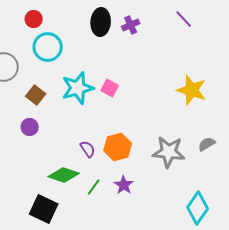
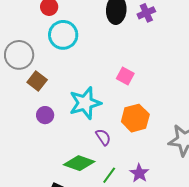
cyan star: (78, 88) -> (85, 103), moved
brown square: (36, 95) -> (37, 81), moved
orange hexagon: (118, 147) -> (135, 118), moved

